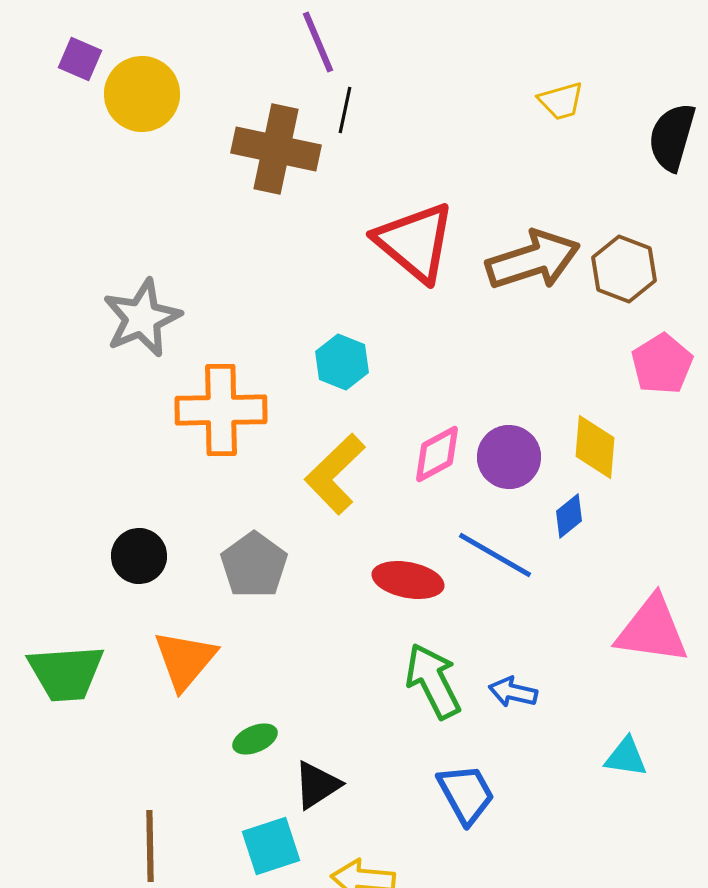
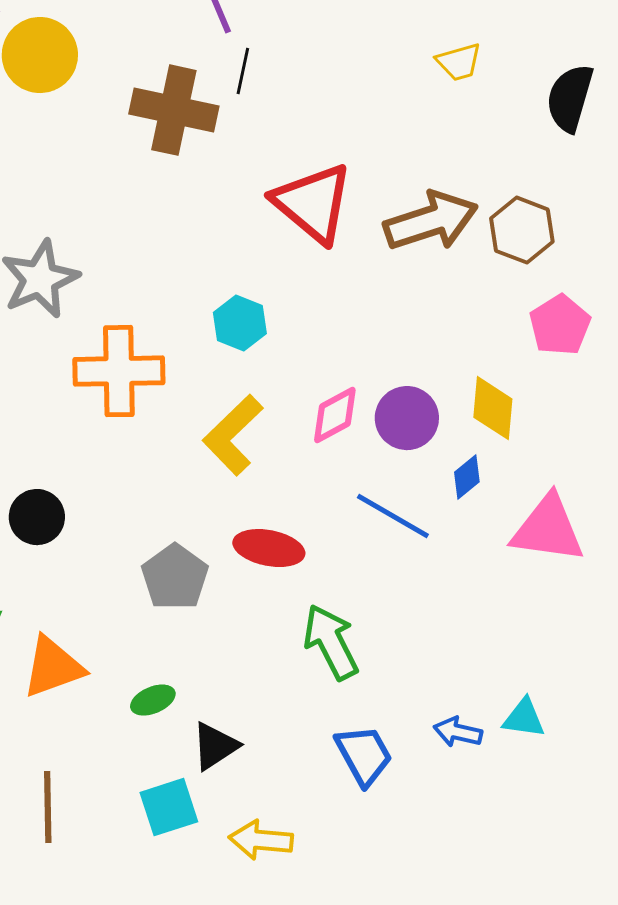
gray pentagon: (254, 565) -> (175, 577), moved
red ellipse: (408, 580) -> (269, 548), moved
pink triangle: (652, 630) -> (548, 529), moved
orange triangle: (185, 660) -> (53, 667), moved, turned 30
blue arrow: (513, 692) -> (458, 732), moved

